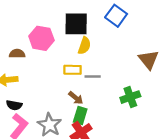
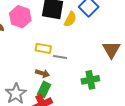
yellow semicircle: (84, 46) -> (70, 19), moved
brown arrow: (76, 98) -> (43, 73), turned -32

